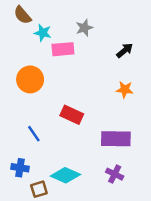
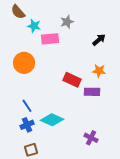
red rectangle: (72, 115) -> (72, 80), moved
purple rectangle: (116, 139) -> (92, 92), moved, size x0.7
blue cross: (20, 168) -> (27, 125), moved, turned -32
cyan diamond: (65, 175) -> (52, 120), moved

